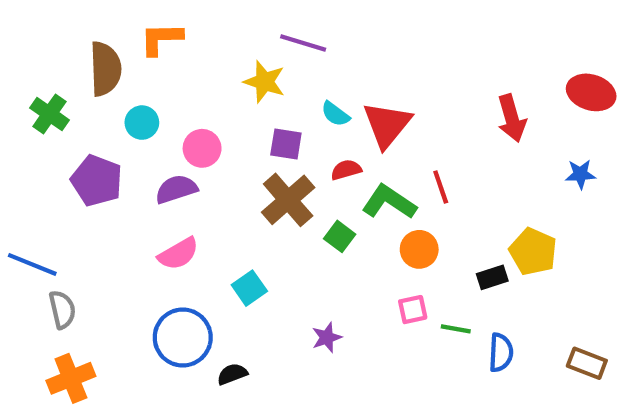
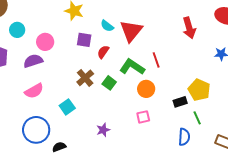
red semicircle: (346, 170) -> (103, 52), moved, turned -40
brown cross: (288, 200) -> (85, 78), moved, size x0.7
green line: (456, 329) -> (197, 118), moved, turned 56

